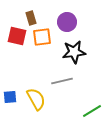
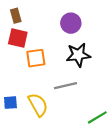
brown rectangle: (31, 18) -> (16, 16), moved
orange square: (42, 37) -> (36, 58), moved

